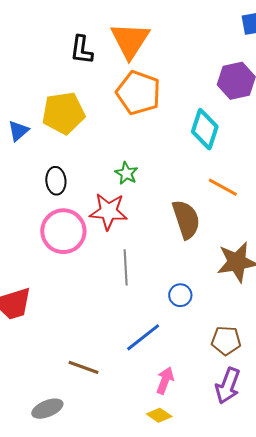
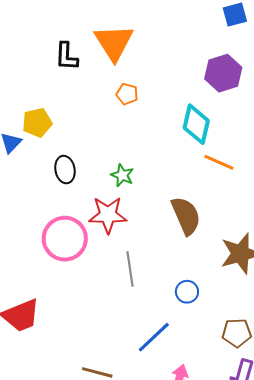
orange pentagon: (138, 93) -> (127, 94), size x0.5
yellow pentagon: (63, 113) -> (37, 123), moved, size x0.7
black ellipse: (56, 181) -> (65, 170), moved
orange line: (223, 187) -> (219, 162), moved

